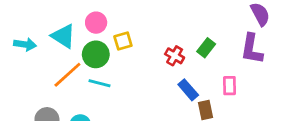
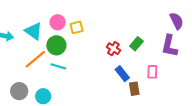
yellow square: (123, 41) -> (77, 27), moved

